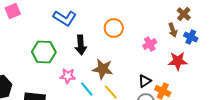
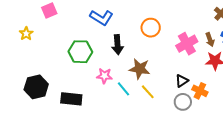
brown arrow: (173, 30) -> (210, 40), moved
pink cross: (150, 44) -> (187, 44), size x1.5

